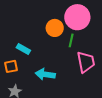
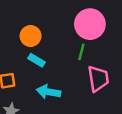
orange circle: (55, 28) -> (31, 36), moved
cyan rectangle: (23, 49) -> (37, 60), moved

